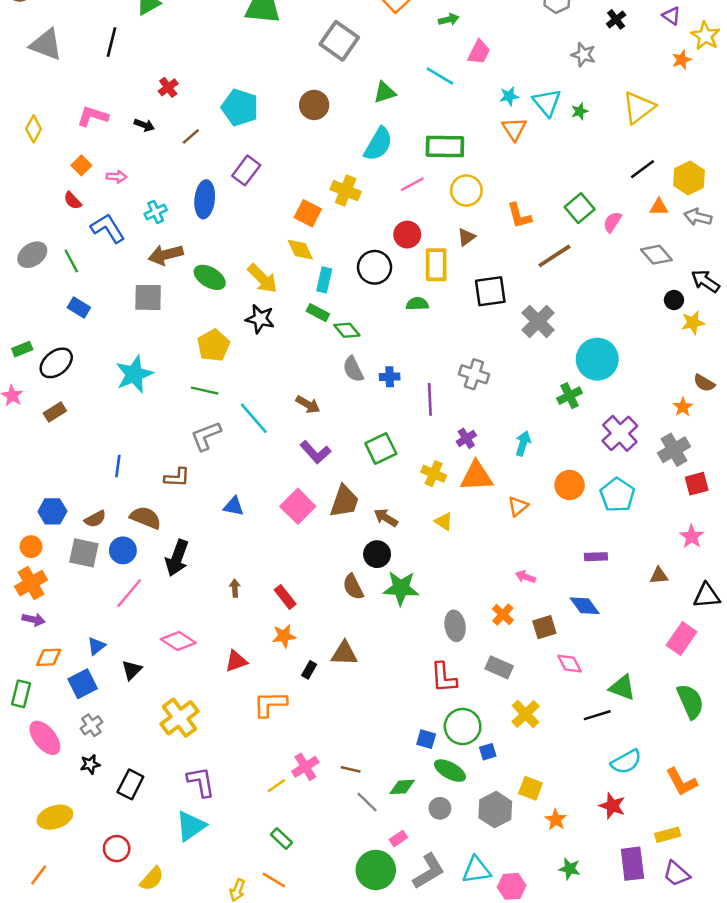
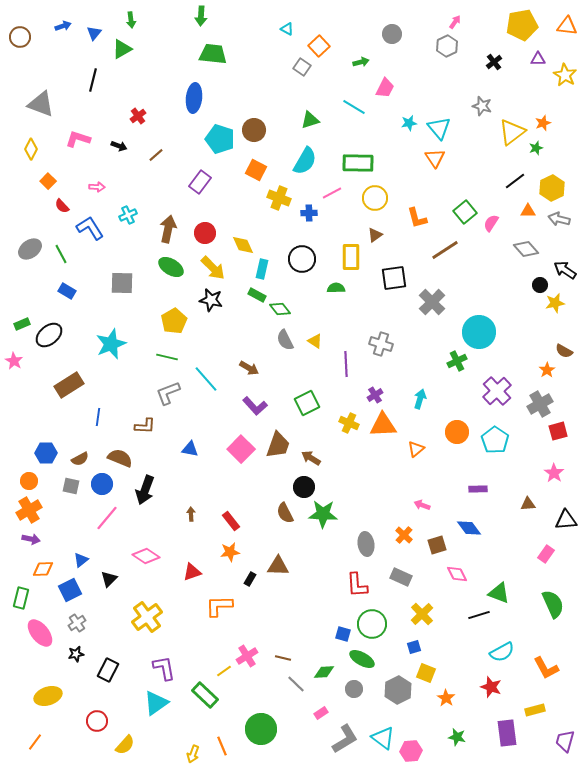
purple triangle: (671, 16) -> (538, 59), turned -35
gray square: (339, 41) -> (302, 67), moved, size x0.6
gray triangle: (46, 45) -> (41, 104), moved
gray star: (583, 55) -> (482, 106), moved
orange star: (682, 60) -> (543, 123), moved
cyan pentagon: (240, 107) -> (220, 139), moved
green star: (580, 111) -> (536, 148), moved
orange triangle: (514, 129) -> (435, 158), moved
orange square: (81, 165) -> (48, 181), moved
blue ellipse: (205, 199) -> (194, 98), moved
orange square: (308, 213) -> (256, 170), moved
red circle: (407, 235) -> (205, 233), moved
brown arrow: (166, 255) -> (168, 229), moved, turned 116
blue cross: (390, 377) -> (309, 213), moved
brown rectangle: (55, 412) -> (69, 385), moved, size x1.6
yellow triangle: (444, 521) -> (315, 341), moved
gray square: (84, 553) -> (71, 486), size x0.7
pink rectangle: (682, 638) -> (546, 554), size x0.7
blue square: (488, 752) -> (414, 647), moved
green rectangle: (281, 839) -> (205, 695), moved, size x1.5
green circle: (376, 870) -> (261, 729), moved
cyan triangle: (476, 870) -> (383, 738), turned 45
purple trapezoid: (676, 874) -> (565, 741), moved, turned 65
orange line: (274, 880) -> (222, 746), turned 36

